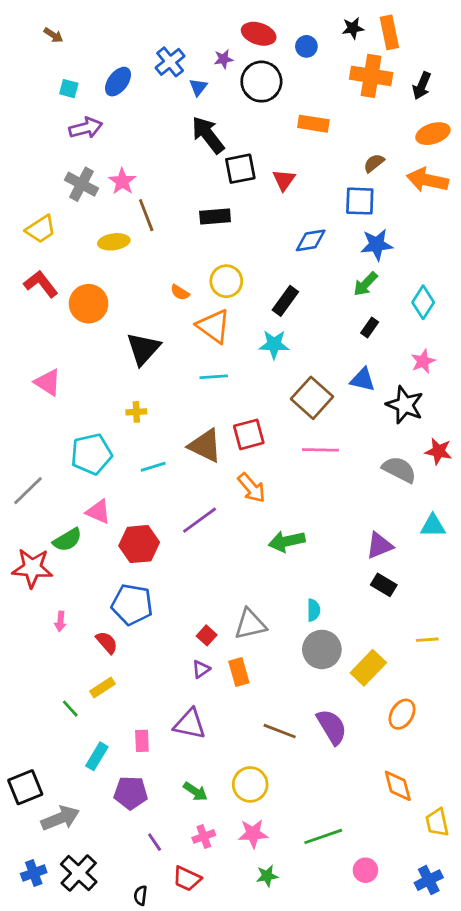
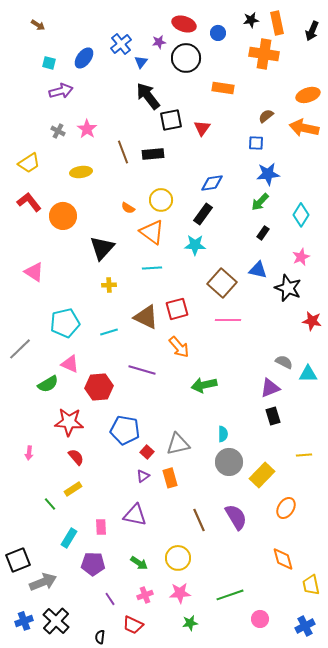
black arrow: (422, 86) -> (312, 31), moved
gray cross: (81, 184) -> (58, 131), size x0.6
blue square: (360, 201) -> (256, 143), size x0.7
brown line: (146, 215) -> (123, 152), moved
blue diamond: (311, 240) -> (212, 183), moved
yellow cross: (136, 412) -> (109, 285), moved
gray semicircle: (399, 470) -> (284, 362), moved, size x0.7
purple line: (200, 520) -> (142, 370), turned 52
red star: (32, 568) -> (69, 422), moved
black rectangle: (384, 585) -> (273, 416), turned 42
blue pentagon: (132, 605) -> (125, 430), moved
pink arrow: (60, 621) -> (29, 453), moved
brown line: (280, 731) -> (199, 520), turned 45

